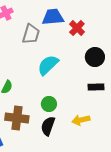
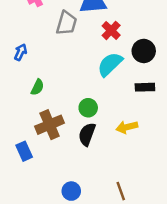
red cross: (77, 28) -> (111, 30), moved
cyan semicircle: (48, 65) -> (110, 64), moved
brown cross: (17, 118) -> (50, 125), turned -30

